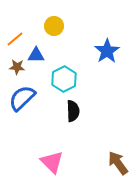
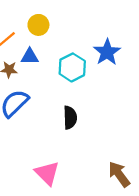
yellow circle: (54, 26) -> (38, 25), moved
cyan hexagon: (64, 79) -> (72, 67), moved

